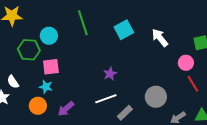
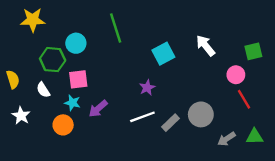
cyan square: (124, 30) -> (163, 54), moved
white semicircle: (13, 82) -> (43, 90), moved
purple arrow: (66, 109) -> (98, 109), moved
gray rectangle: (125, 113) -> (170, 123), moved

